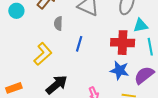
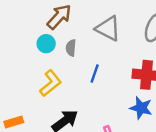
cyan circle: (16, 11) -> (46, 44), moved

